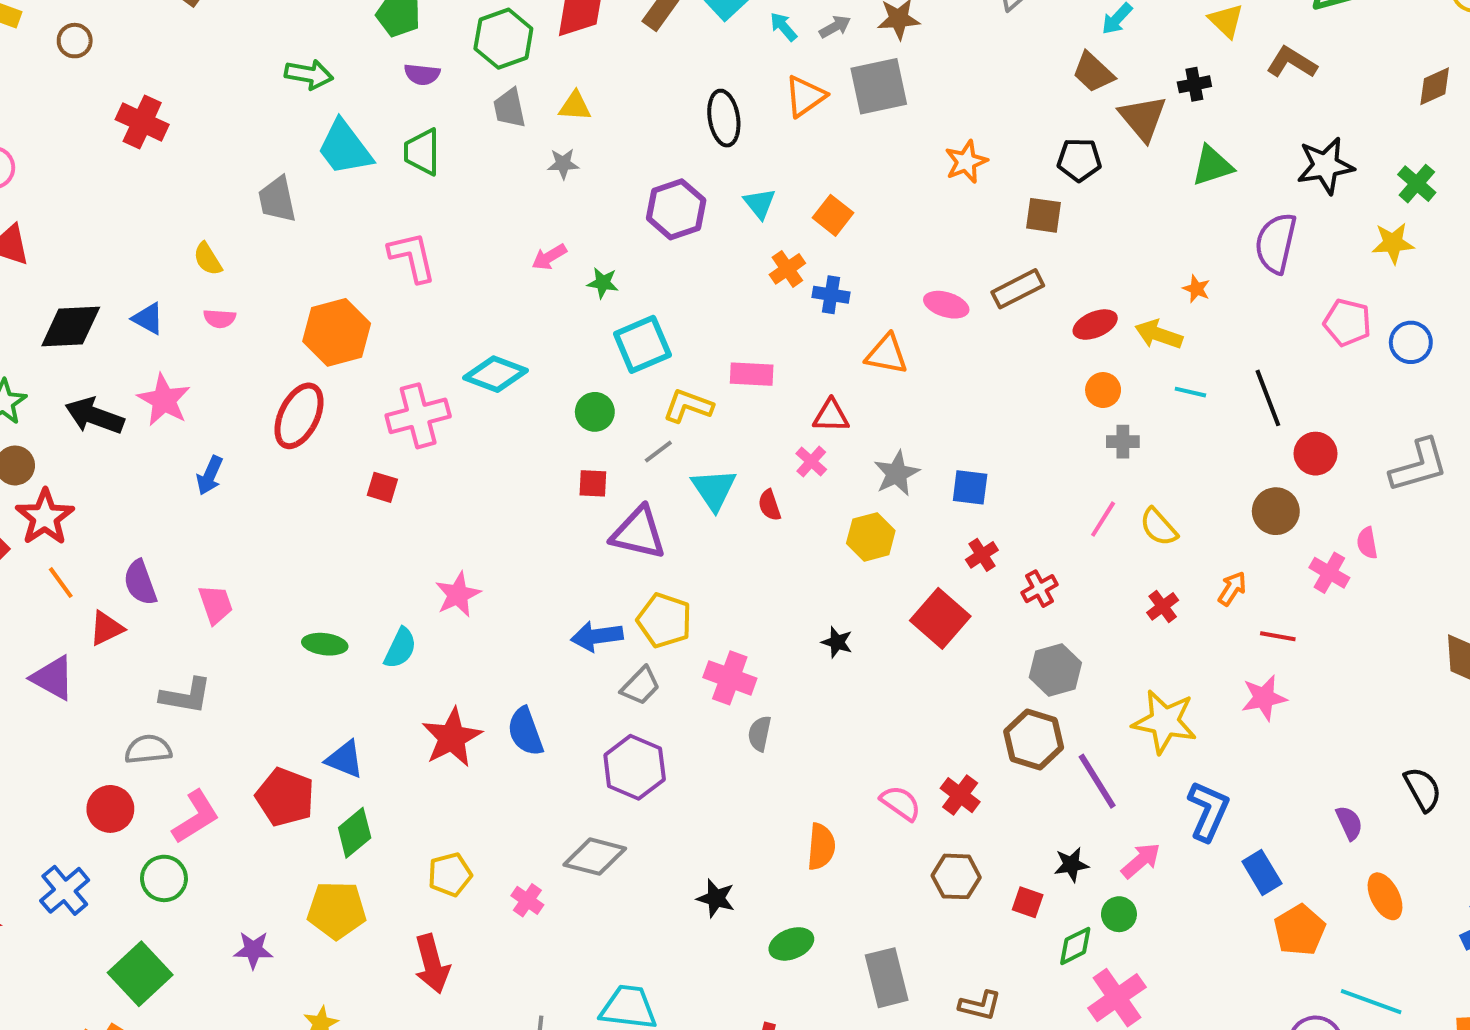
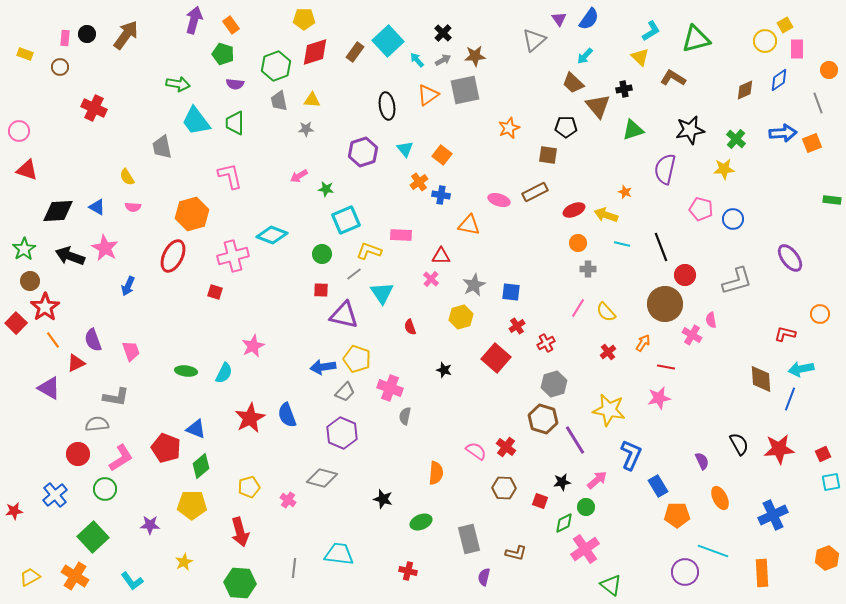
red semicircle: (770, 505) -> (410, 327), moved
brown circle: (1276, 511) -> (665, 304), size x1.5
orange pentagon: (1300, 930) -> (677, 515), turned 30

